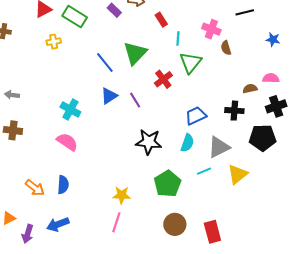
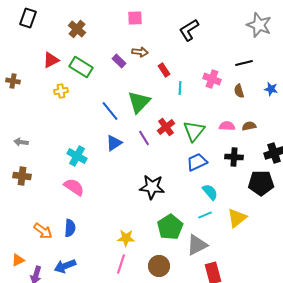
brown semicircle: (226, 48) -> (239, 91), moved
green triangle: (190, 63) -> (194, 131), moved
pink semicircle: (271, 78) -> (227, 126), moved
brown semicircle: (250, 89) -> (249, 126), moved
purple line: (135, 100) -> (144, 138), moved
cyan semicircle: (187, 143) -> (210, 192), moved, turned -60
gray triangle: (219, 147) -> (197, 245), moved
brown circle: (175, 224) -> (159, 266), moved

